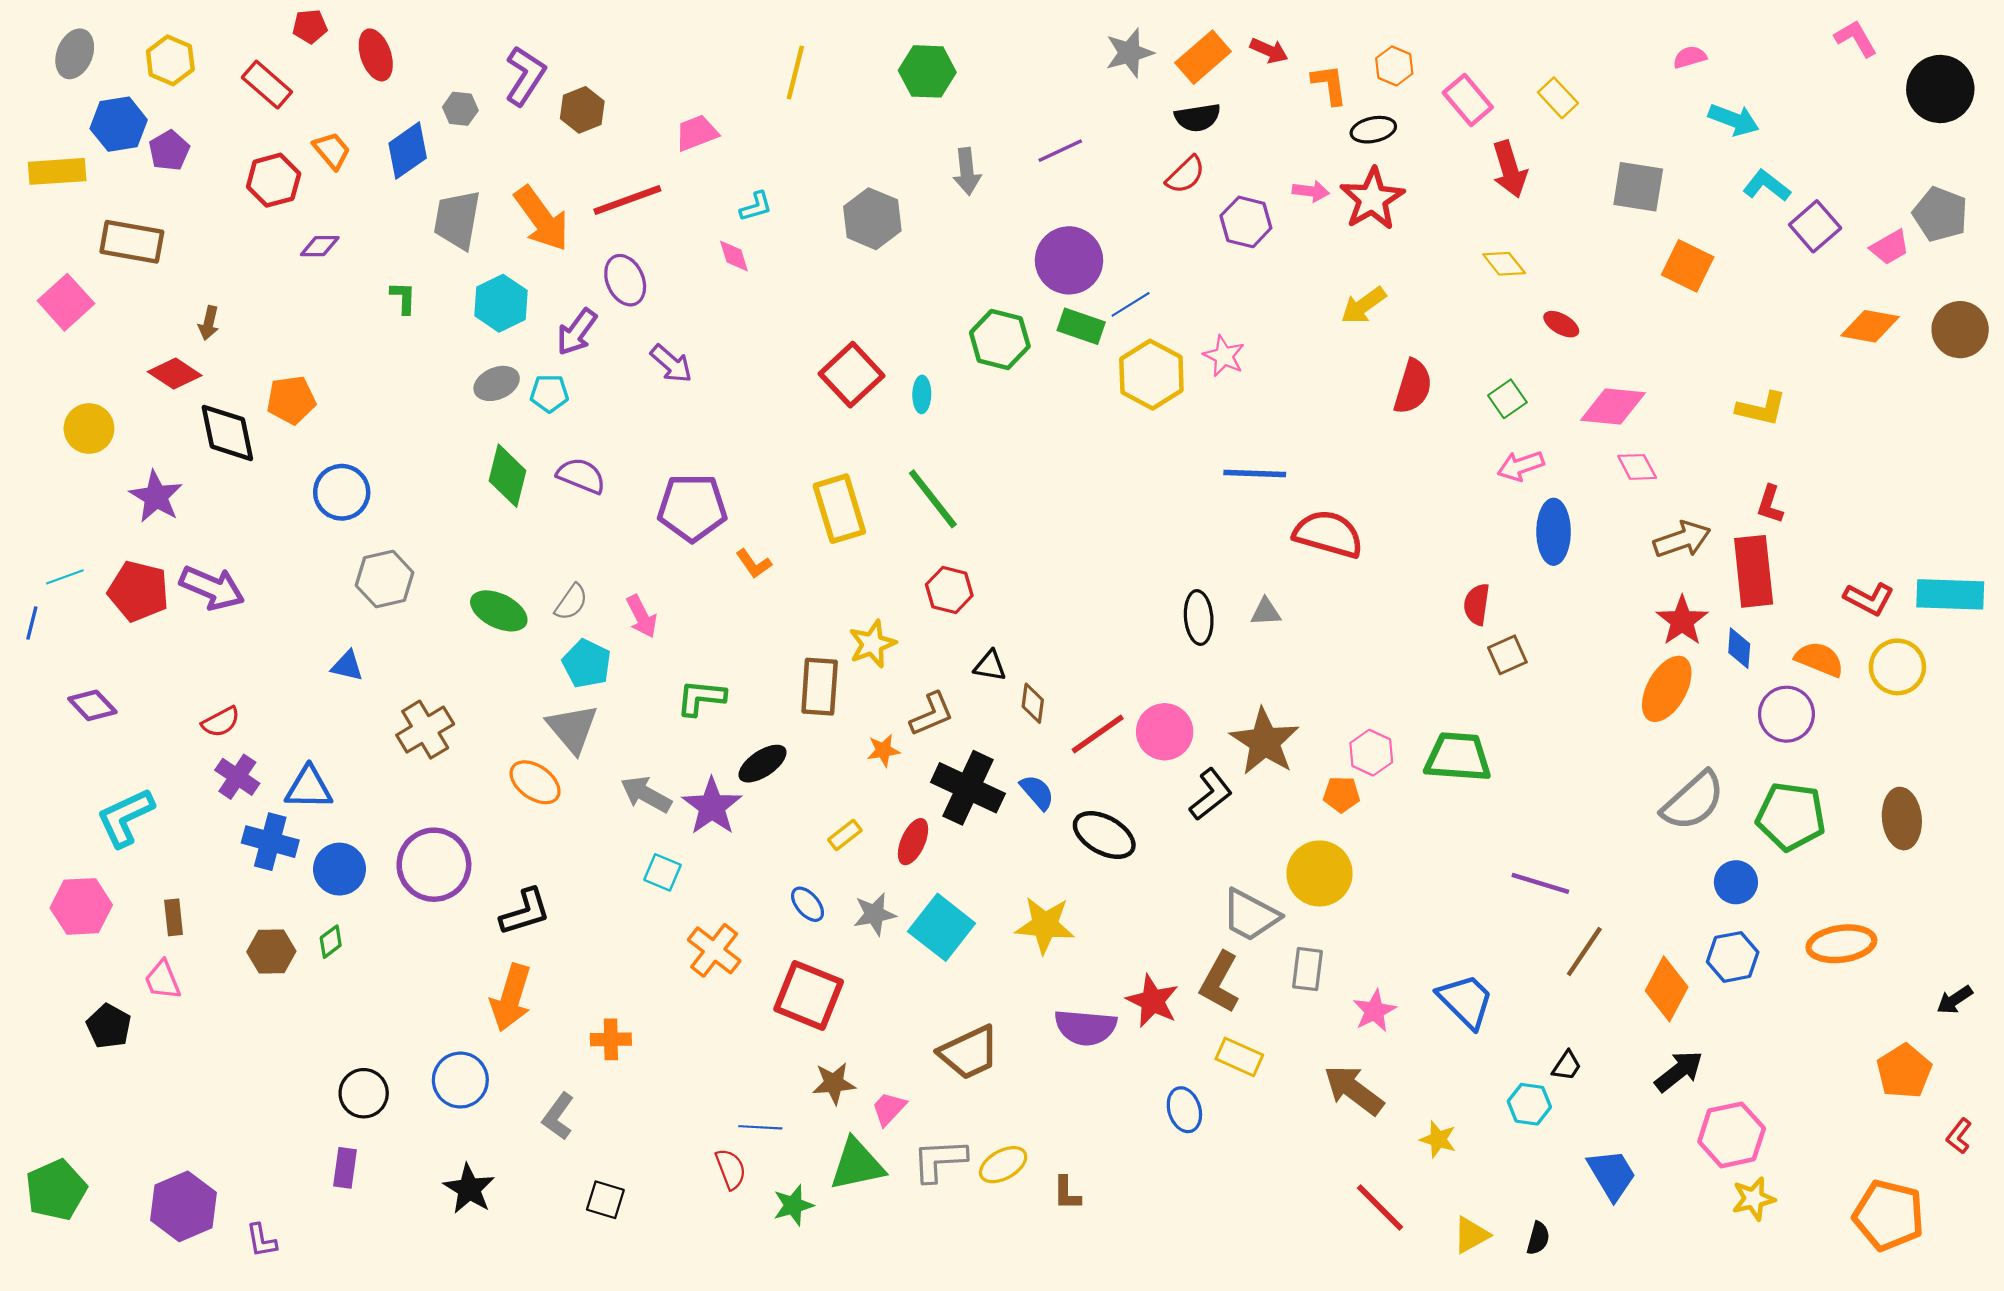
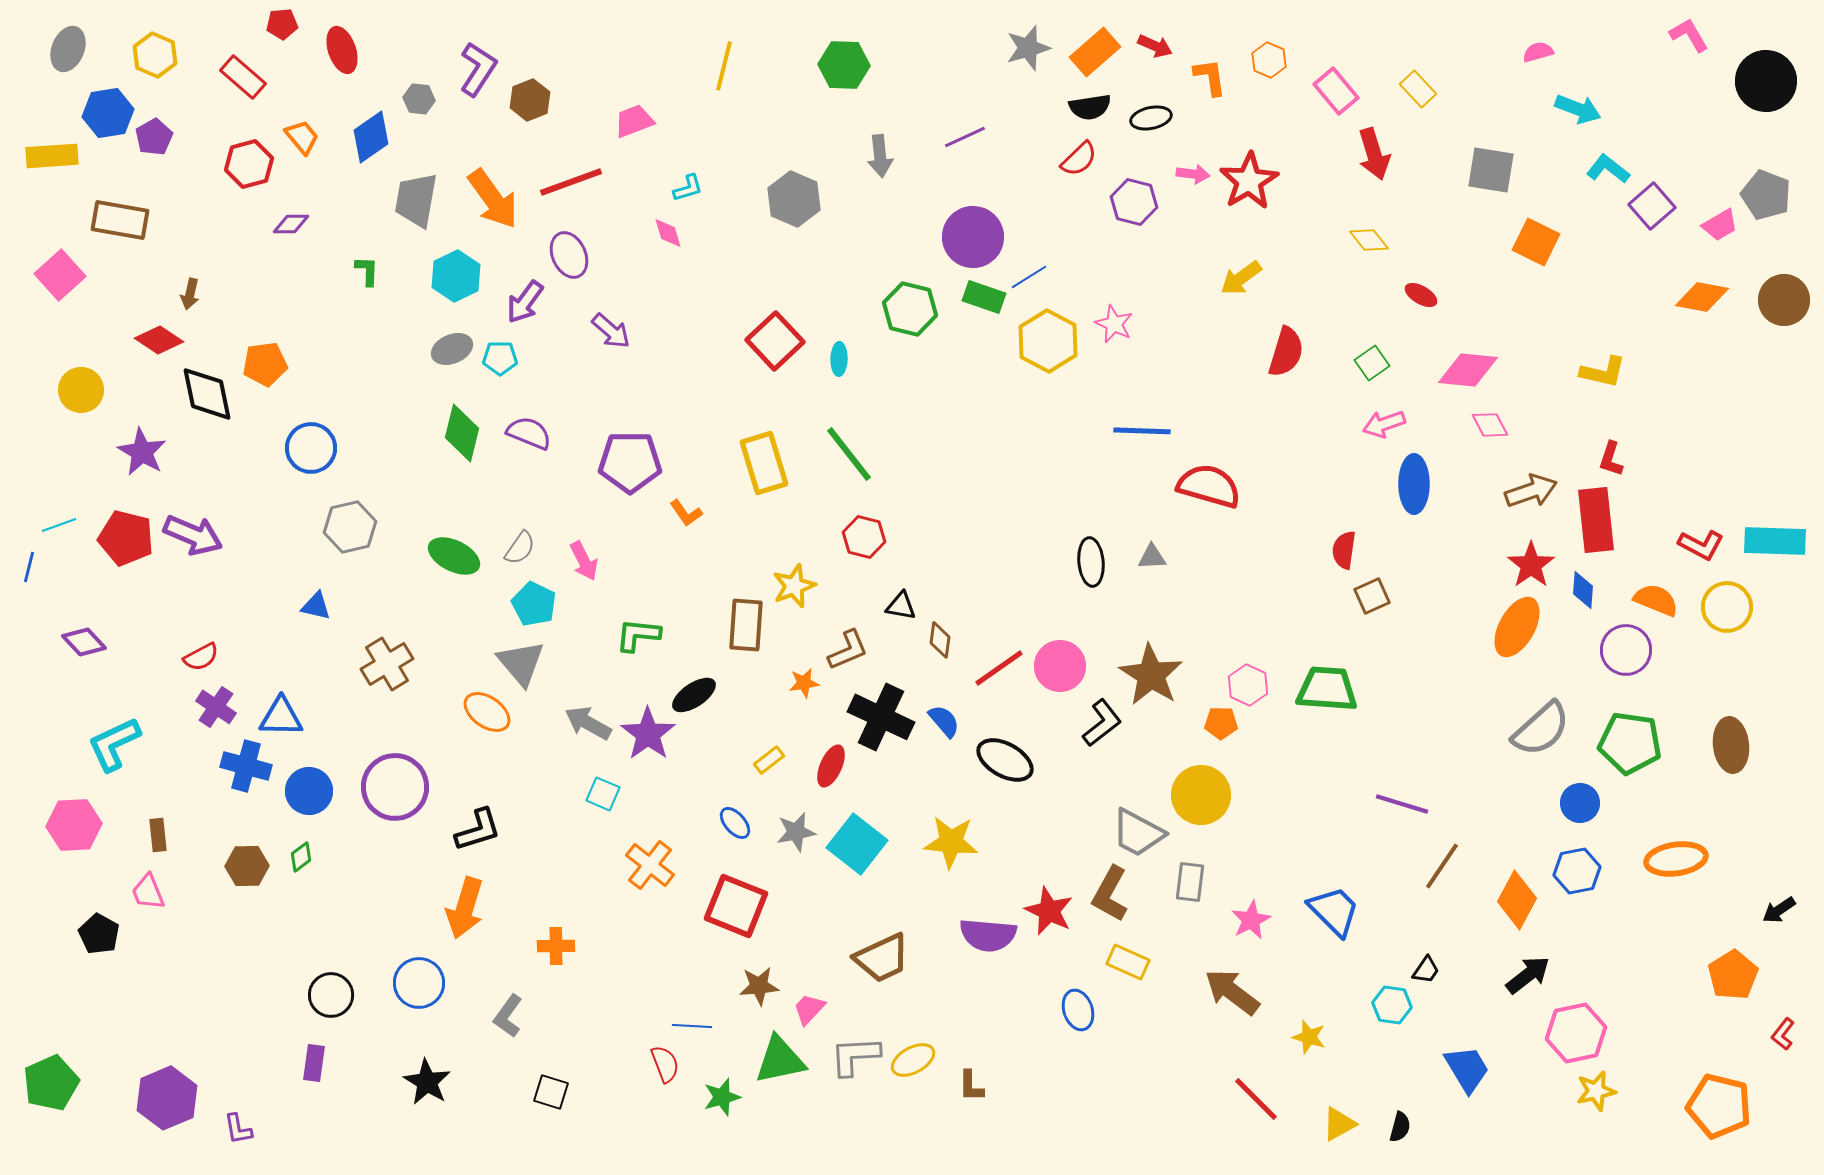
black ellipse: (1373, 130) -> (1151, 118), moved

